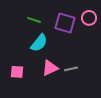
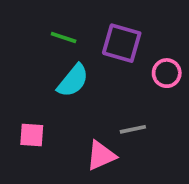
pink circle: (89, 18) -> (167, 73), moved
pink triangle: (50, 68) -> (101, 156), moved

